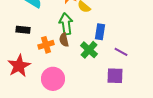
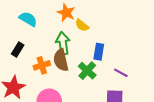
black rectangle: (23, 30) -> (18, 50), turned -64
brown semicircle: (64, 40) -> (61, 60), size x1.5

